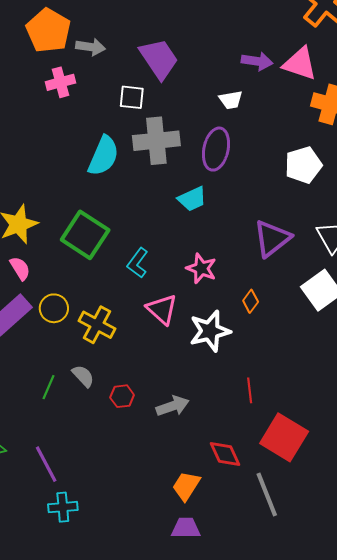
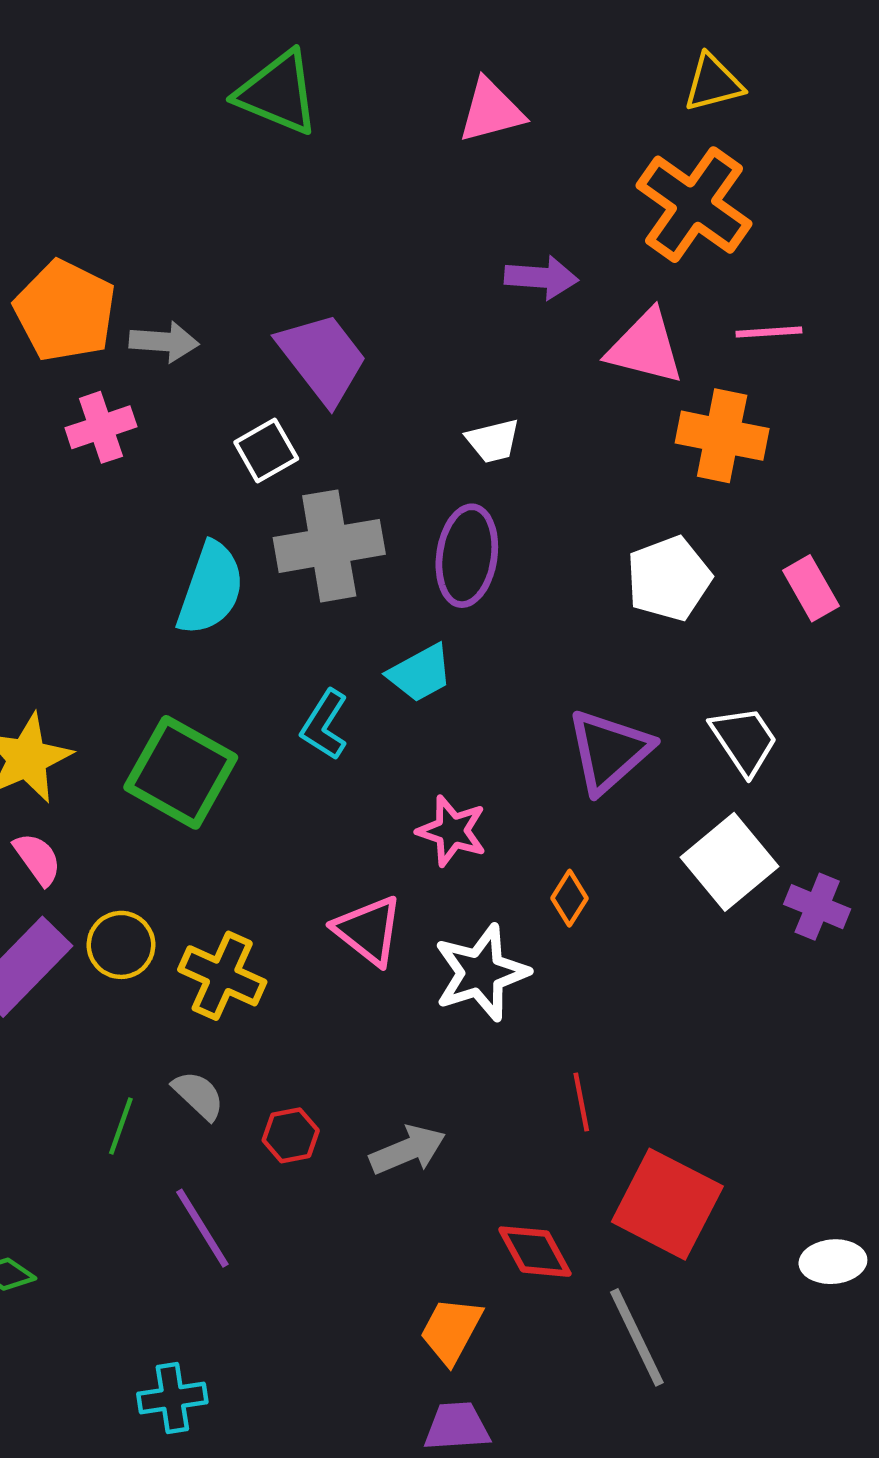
purple arrow: (257, 61) -> (541, 278), moved
white square: (132, 97) -> (266, 450), turned -32
cyan L-shape: (138, 263) -> (325, 725), moved
purple line: (46, 464) -> (202, 1228), moved

